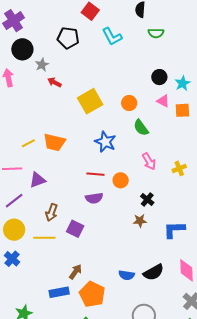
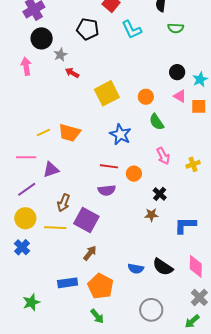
purple square: (75, 229) -> (86, 220), size x1.4
brown arrow: (75, 272) -> (90, 253), moved
black semicircle: (154, 272) -> (163, 267), turned 60

